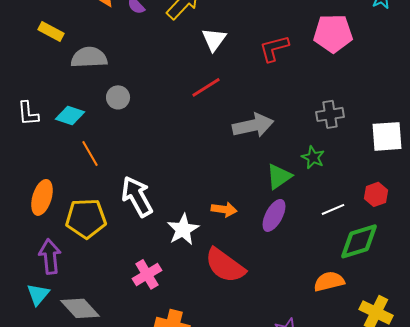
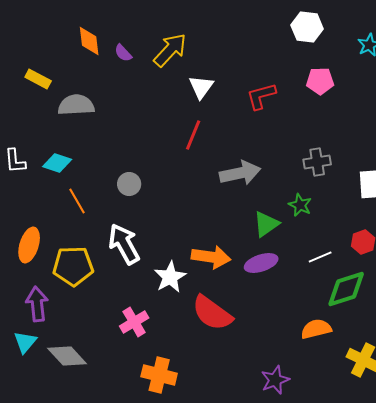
pink pentagon: (333, 33) -> (320, 81), size x0.7
red line: (206, 87) -> (193, 135), turned -36
gray circle: (118, 97) -> (129, 184), moved
orange arrow: (224, 209) -> (211, 257), size x1.5
purple ellipse: (274, 215) -> (261, 263), turned 44

